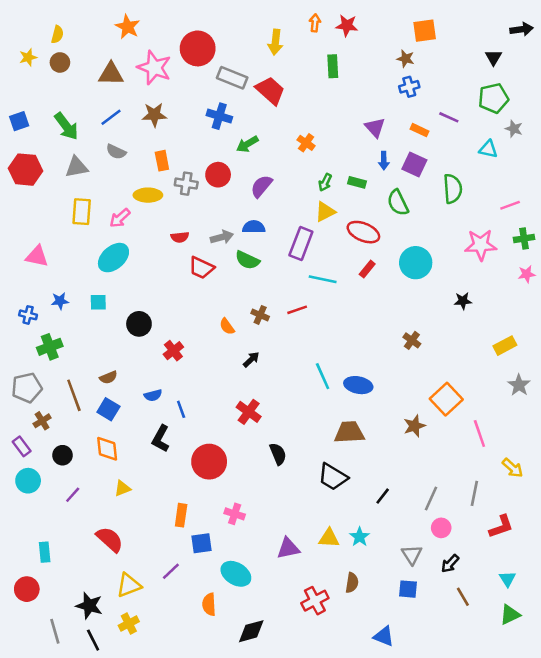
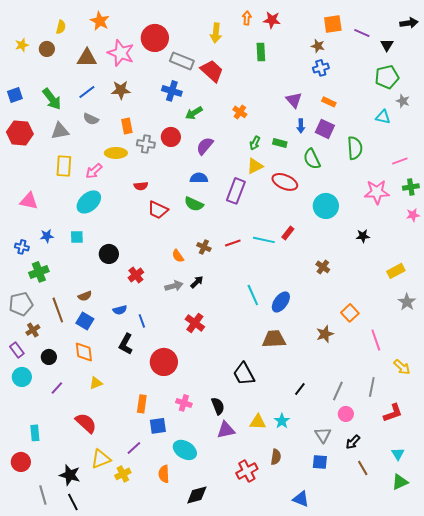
yellow semicircle: (57, 34) -> (61, 27), moved
purple line: (449, 117) -> (362, 33), moved
gray arrow: (222, 237) -> (174, 286), moved
red rectangle: (367, 269) -> (288, 233), moved
cyan line: (323, 279) -> (264, 240), moved
blue ellipse: (358, 385) -> (281, 302), turned -65
orange square: (446, 399) -> (350, 313), size x0.7
black semicircle: (278, 454) -> (218, 406), moved
black trapezoid: (333, 477) -> (244, 374), moved, turned 30
yellow cross: (129, 624) -> (123, 474), moved

